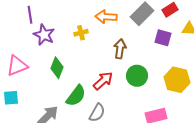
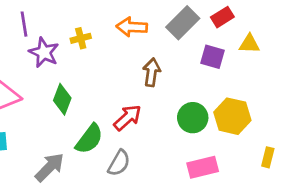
yellow cross: (81, 33) -> (81, 38), moved
green circle: (137, 76) -> (193, 118), moved

